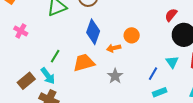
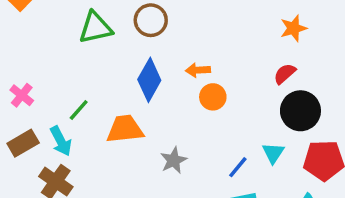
pink cross: (21, 31) -> (22, 95), moved
orange arrow: (114, 48) -> (198, 70), moved

